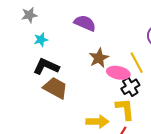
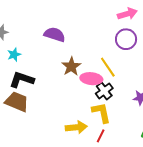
brown trapezoid: (55, 88) -> (17, 102), moved

